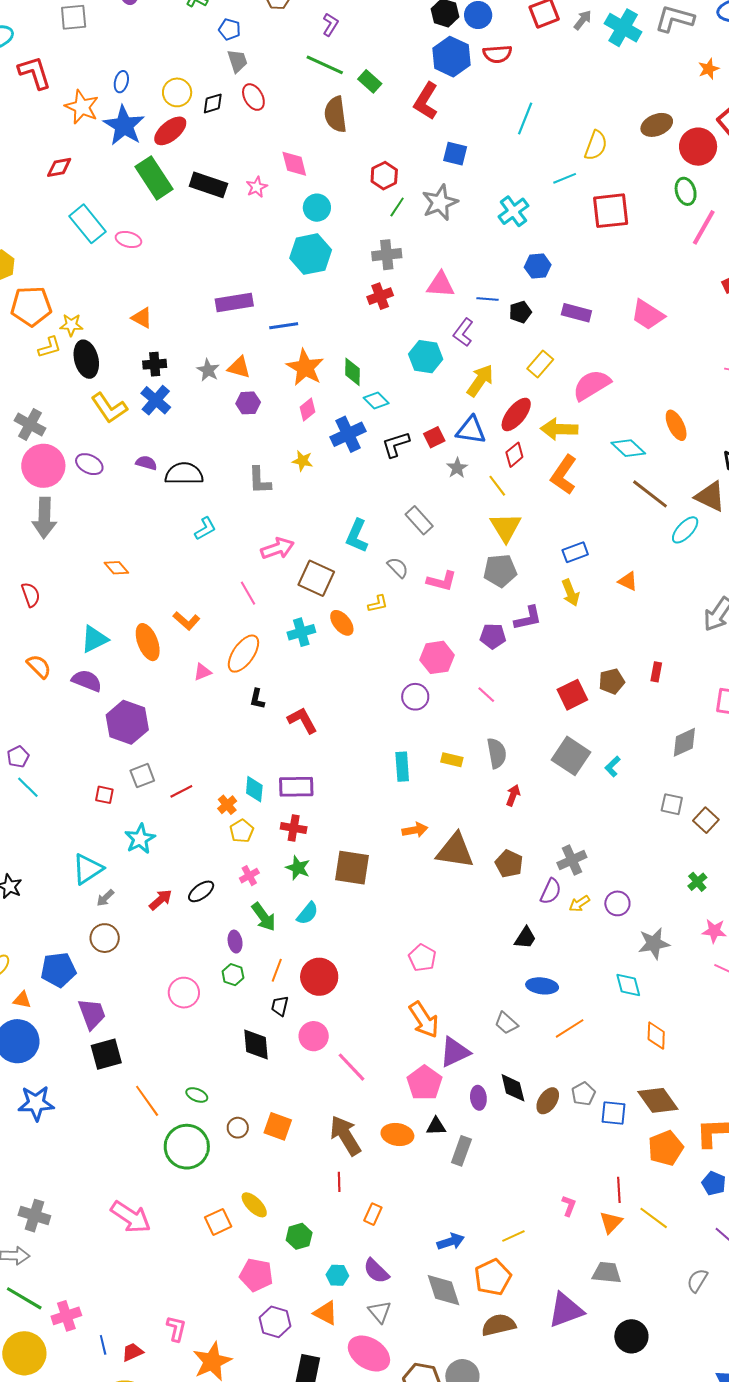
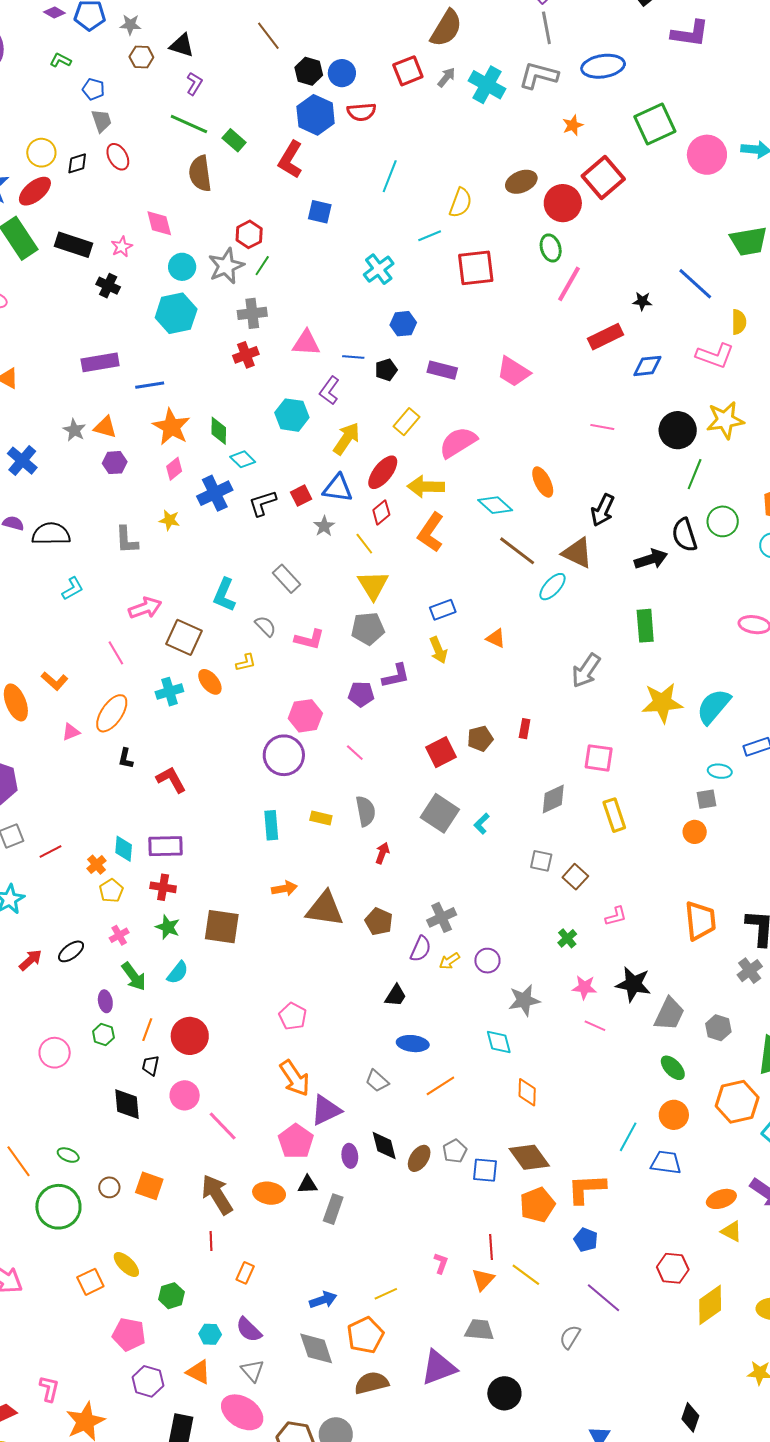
gray star: (440, 203) -> (226, 266), moved
black cross: (155, 364) -> (108, 286), moved, turned 30
purple circle: (415, 697) -> (284, 755), size x1.5

